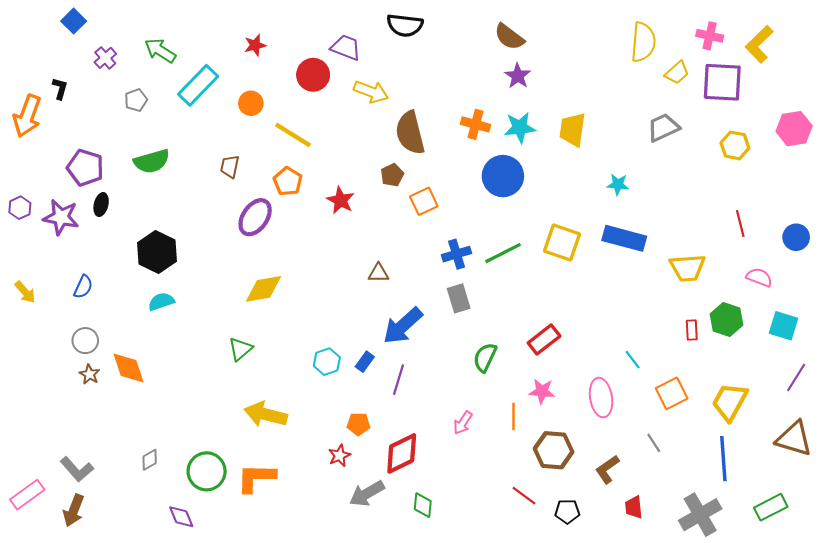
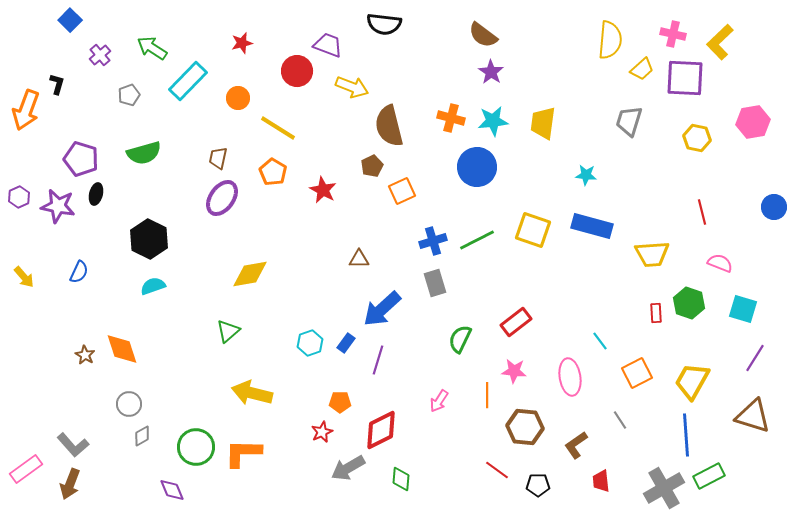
gray trapezoid: (663, 128) -> (629, 121), turned -48
purple ellipse: (255, 217) -> (222, 198), moved
blue circle: (796, 237) -> (774, 207), moved
gray circle: (85, 341) -> (129, 404), moved
green rectangle: (771, 507) -> (709, 476), moved

